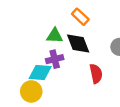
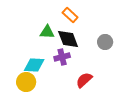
purple cross: (55, 59) -> (62, 57), moved
red semicircle: (96, 74) -> (84, 80), moved, turned -120

